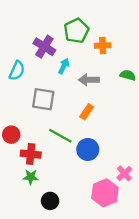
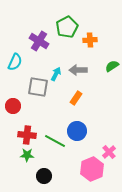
cyan arrow: (64, 66) -> (56, 74), moved
green semicircle: (128, 75) -> (112, 66), turned -48
red circle: (11, 135) -> (13, 106), moved
green line: (60, 136) -> (55, 141), moved

